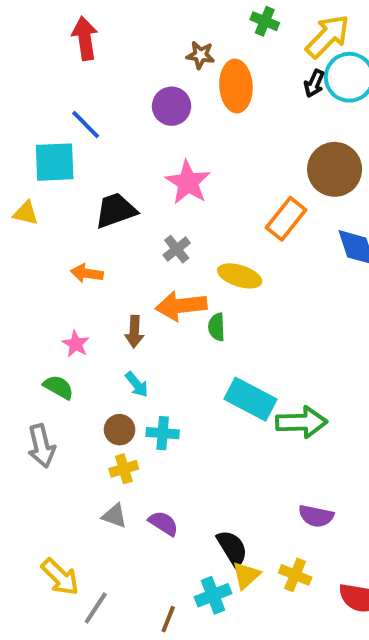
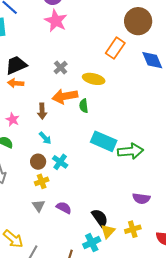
pink star: (188, 182) -> (56, 21), moved
black trapezoid: (116, 210) -> (16, 65), moved
cyan cross: (163, 433) -> (60, 162), turned 35
gray triangle: (114, 516) -> (39, 206), turned 40
yellow cross: (295, 575) -> (133, 229), turned -35

